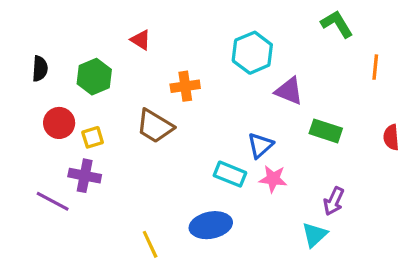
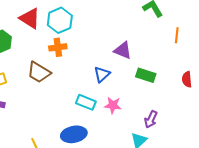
red triangle: (141, 40) -> (30, 18), size x1.6
cyan hexagon: (252, 53) -> (60, 20), moved
blue triangle: (260, 145) -> (102, 74), moved

